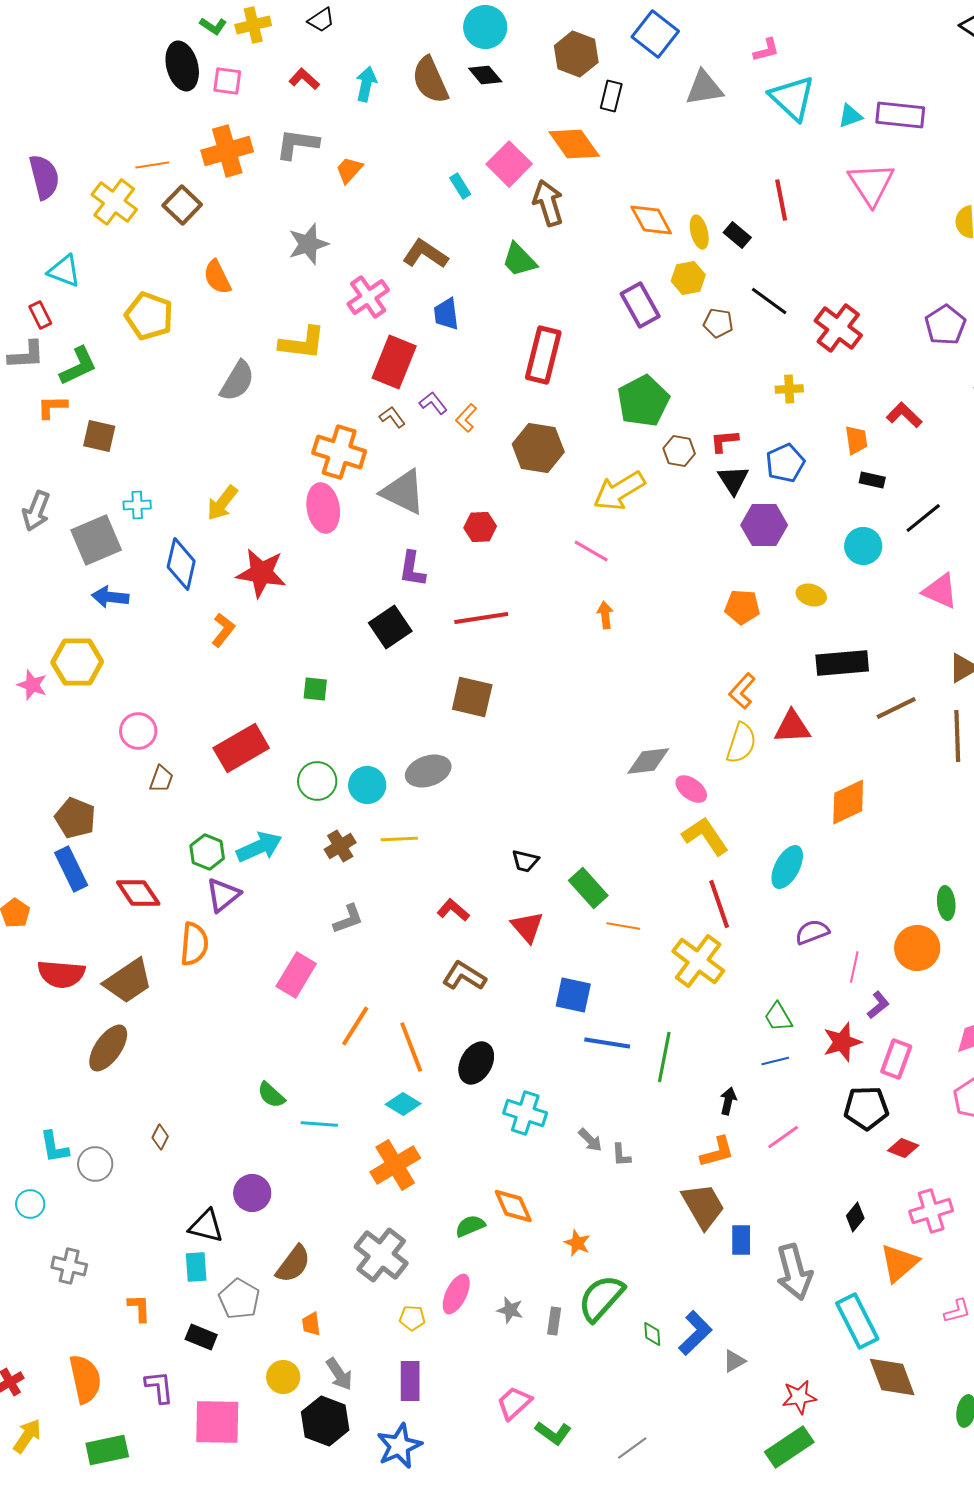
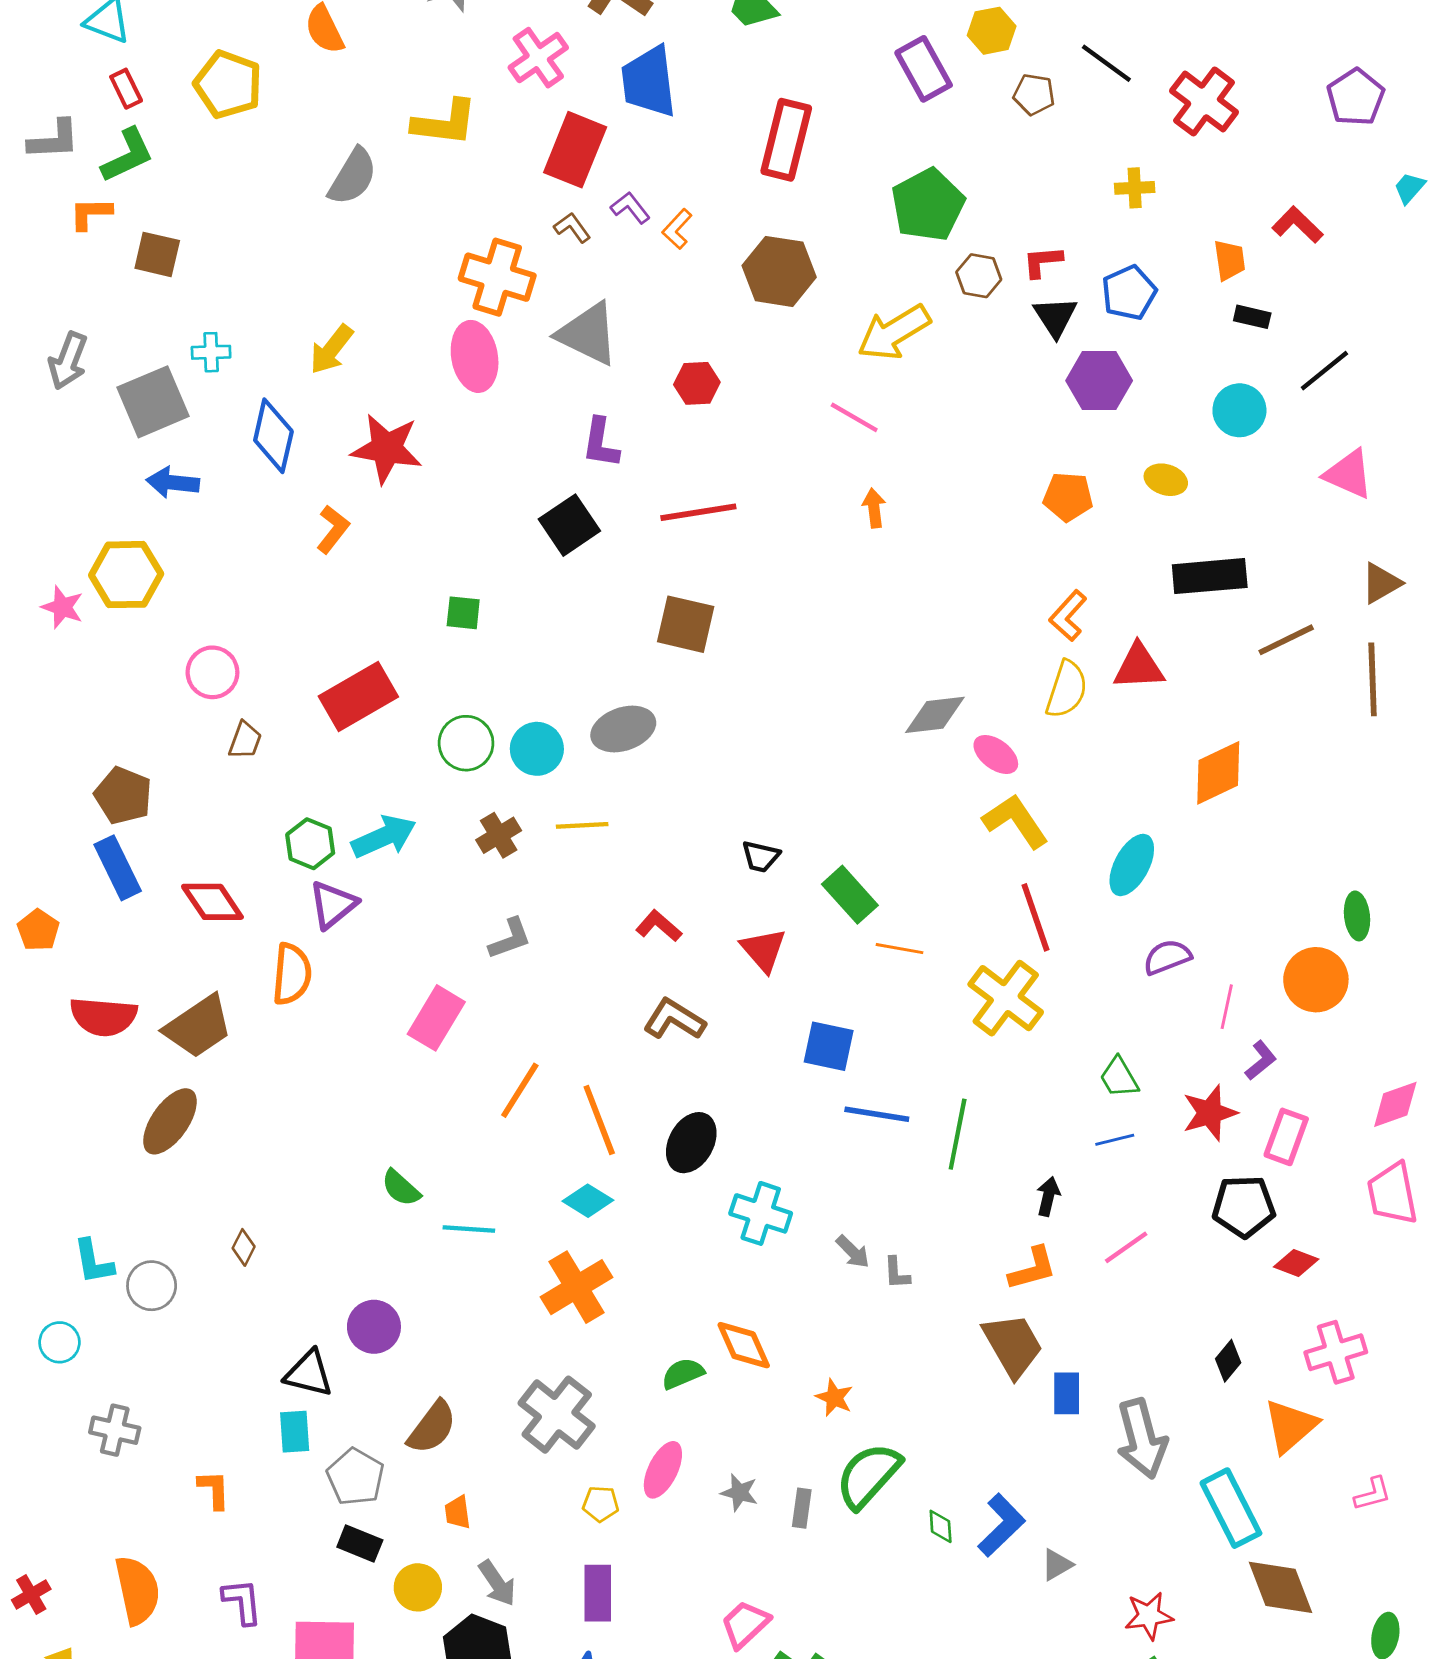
blue trapezoid: (446, 314) -> (649, 82), size x1.6
red rectangle: (40, 315) -> (126, 89), moved
black rectangle: (201, 1337) -> (360, 1543), moved

